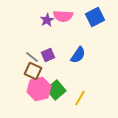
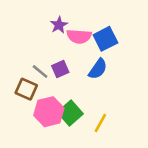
pink semicircle: (63, 16) -> (79, 36), moved
blue square: (95, 17) -> (105, 39), moved
brown square: (33, 71) -> (26, 89), moved

